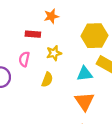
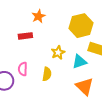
yellow star: (54, 53) -> (58, 53), moved
pink semicircle: (24, 59) -> (23, 69), moved

